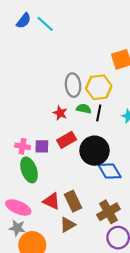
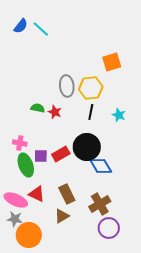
green semicircle: (84, 109) -> (38, 108), moved
red rectangle: (67, 140) -> (61, 154), moved
purple square: (42, 146) -> (41, 156), moved
red triangle: (52, 201) -> (37, 194), moved

